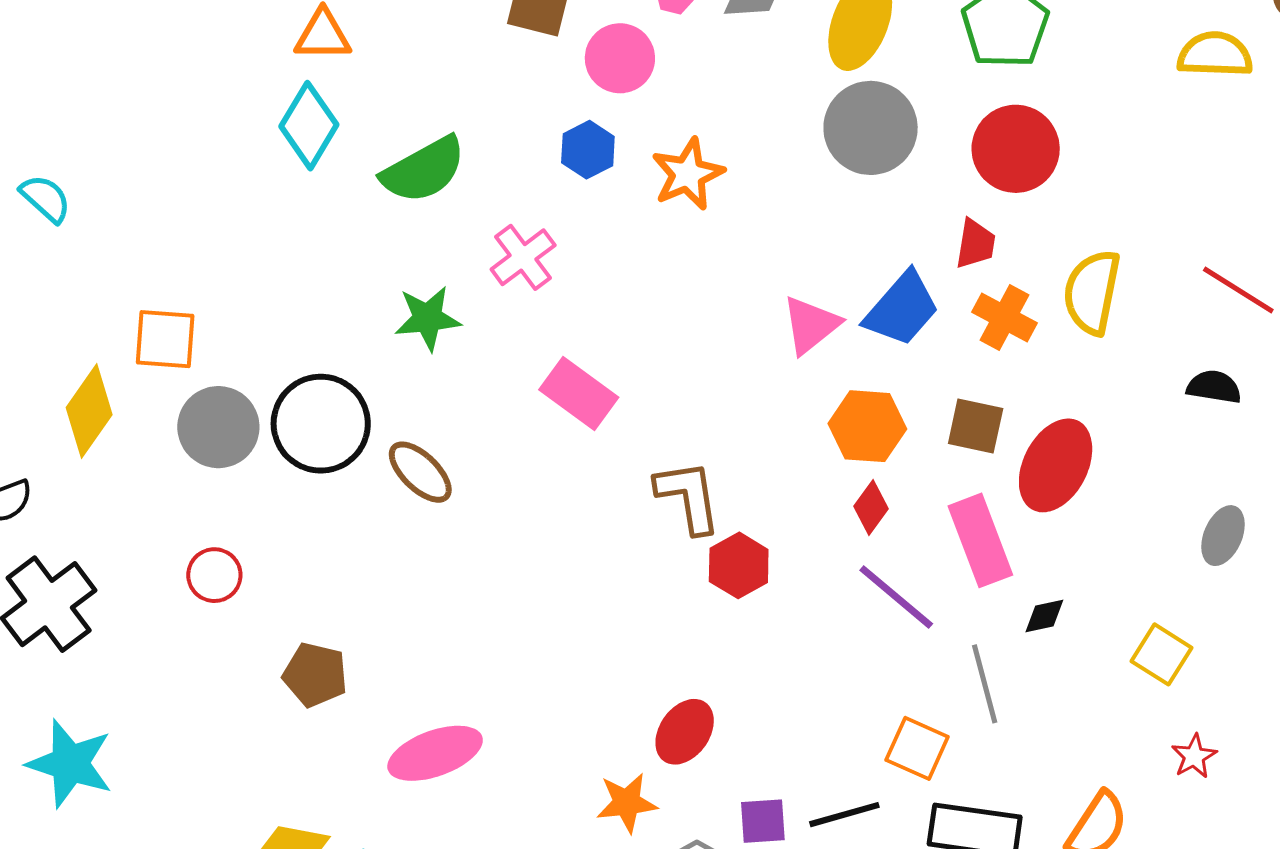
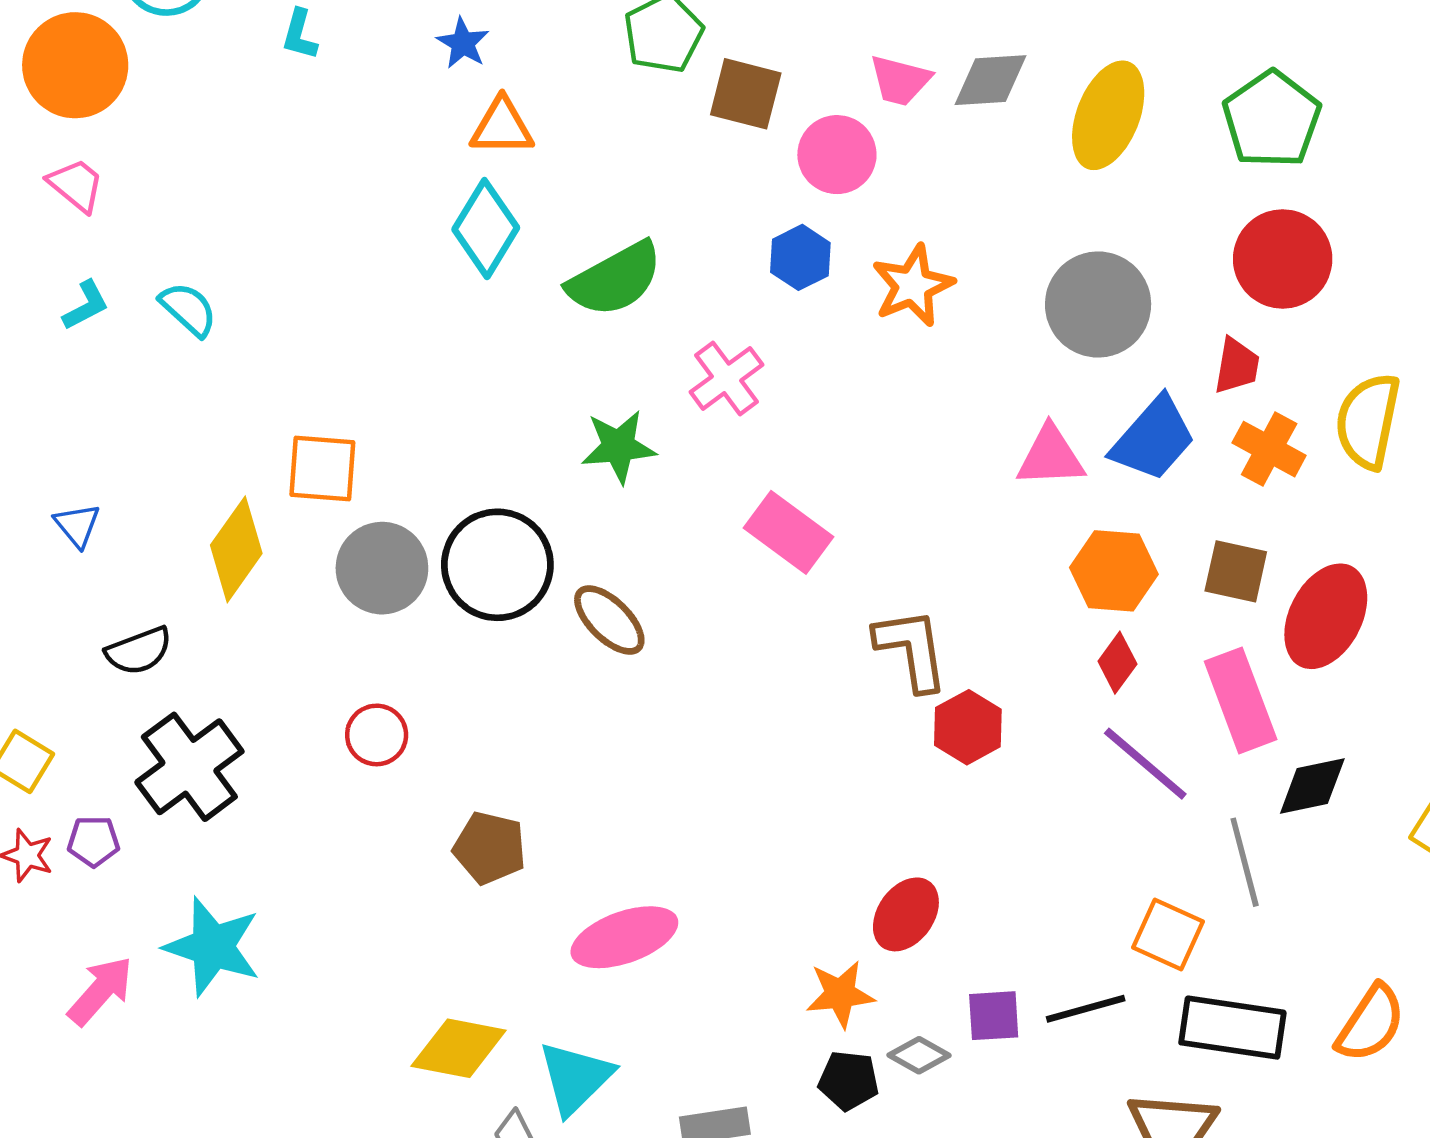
gray circle: (871, 128) -> (1098, 304), moved
pink triangle: (811, 325) -> (1051, 456), turned 36
black diamond: (1044, 616) -> (1312, 786), size x1.5

